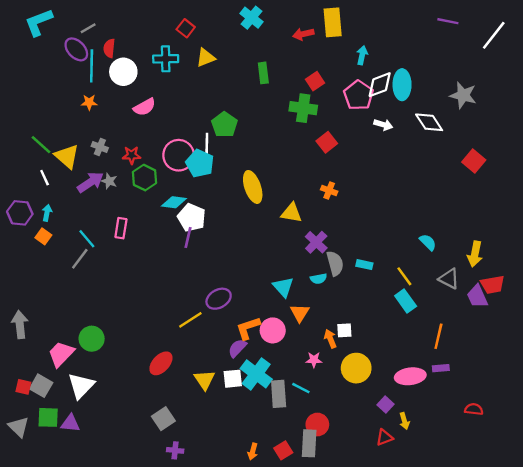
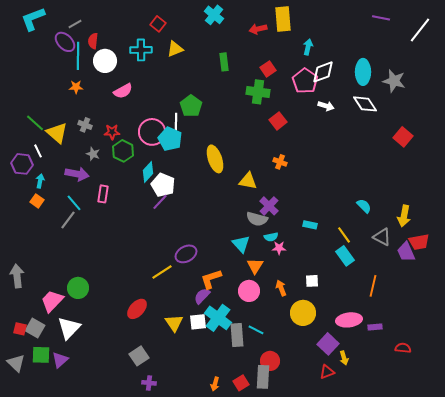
cyan ellipse: (402, 85) -> (363, 72), moved
purple arrow: (90, 182) -> (77, 174), moved, turned 45
cyan diamond: (174, 202) -> (148, 172), turned -55
purple hexagon: (20, 213) -> (22, 164), moved
purple line: (188, 238) -> (160, 202), turned 30
gray semicircle: (335, 263) -> (257, 219), moved, turned 120
pink circle: (273, 330) -> (249, 291), moved
white square: (344, 330) -> (312, 281), moved
pink star: (314, 360) -> (279, 248), moved
purple rectangle: (441, 368) -> (375, 327), moved
purple square: (386, 405) -> (328, 344), size x1.5
purple triangle: (70, 423) -> (60, 360), turned -48

